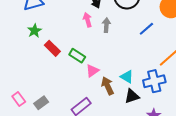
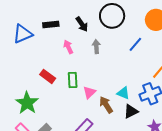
pink arrow: (87, 20) -> (68, 47), moved
green star: (34, 31) -> (27, 103), moved, size x1.6
green rectangle: (77, 56) -> (73, 80), turned 63

